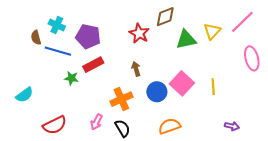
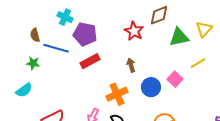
cyan cross: (57, 25) -> (65, 17), moved
green star: (71, 78) -> (33, 63), moved
pink square: (182, 83) -> (175, 79), size x0.7
yellow line: (213, 87) -> (198, 63), moved, turned 63

